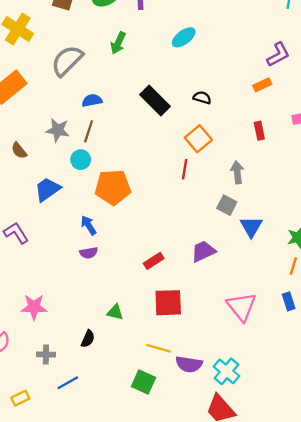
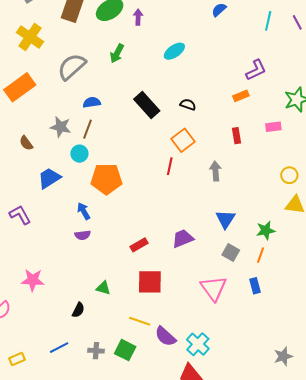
gray square: (227, 205) -> (231, 253), moved
gray cross: (46, 354) -> (96, 351), moved
purple semicircle: (189, 364) -> (165, 336), turned 30

